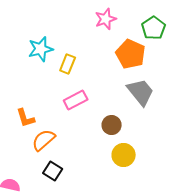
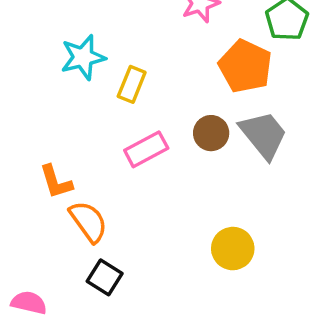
brown circle: (112, 125) -> (211, 133), moved
orange semicircle: (44, 140) -> (88, 221), turned 95

